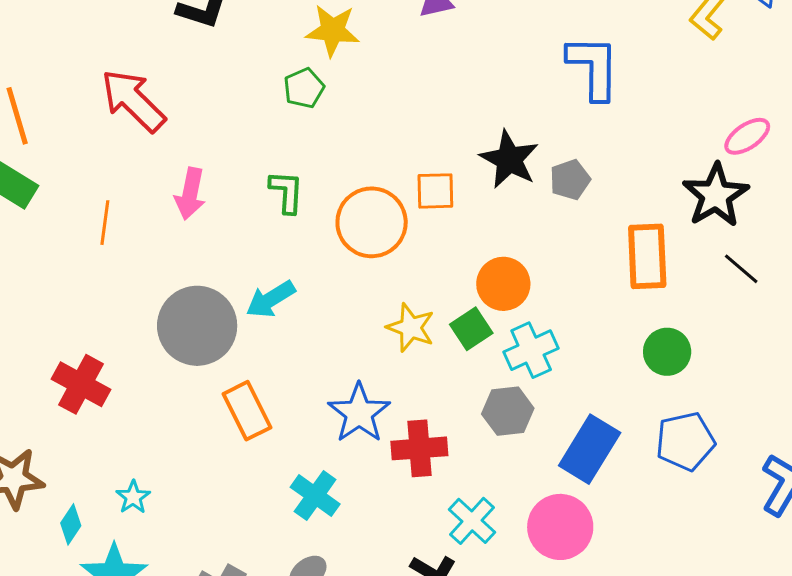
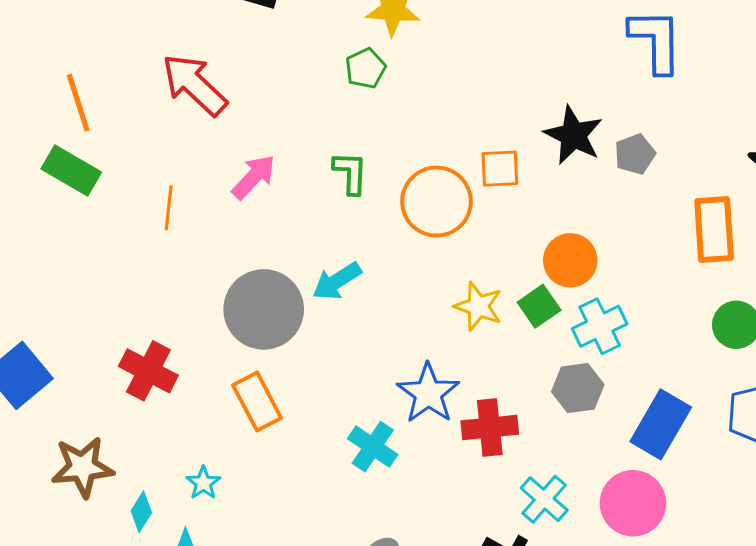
pink arrow: (190, 194) -> (254, 177), turned -147
orange rectangle: (247, 411) -> (257, 402), moved
cyan cross: (315, 496) -> (373, 447), moved

